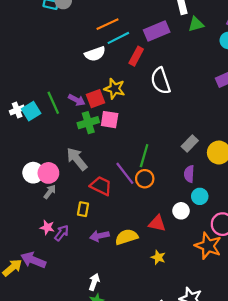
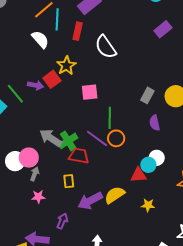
cyan line: (118, 38) -> (57, 19), turned -45
white semicircle: (95, 54) -> (40, 39), turned -96
yellow star: (115, 89) -> (66, 66), turned -30
pink square: (110, 120) -> (90, 92), moved
green cross: (88, 123) -> (68, 141), moved
cyan circle: (200, 196) -> (148, 165), moved
pink star: (47, 227) -> (38, 197), moved
purple arrow: (62, 233) -> (62, 221), moved
purple arrow: (99, 236) -> (90, 201), size x1.4

